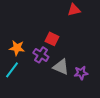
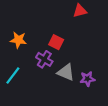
orange star: (17, 48) -> (18, 40), moved

